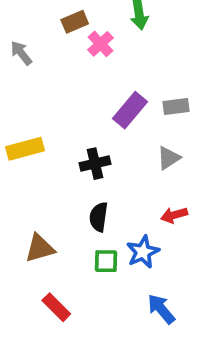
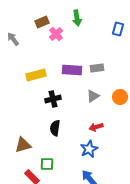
purple rectangle: (130, 110) -> (72, 70), turned 54
yellow rectangle: (25, 149) -> (36, 75), moved
blue star: (143, 252) -> (89, 149), moved
green square: (106, 261) -> (47, 164), moved

